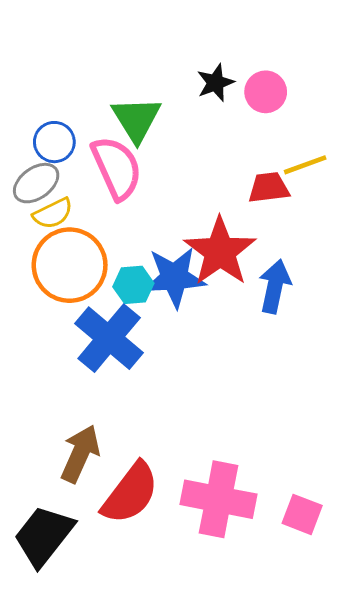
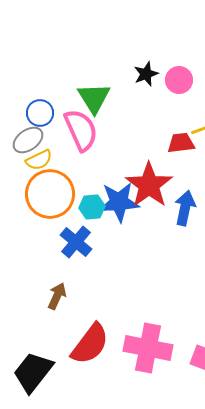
blue cross: (109, 338) -> (76, 242), size x0.7
brown arrow: (80, 454) -> (57, 296), moved, size x0.7

